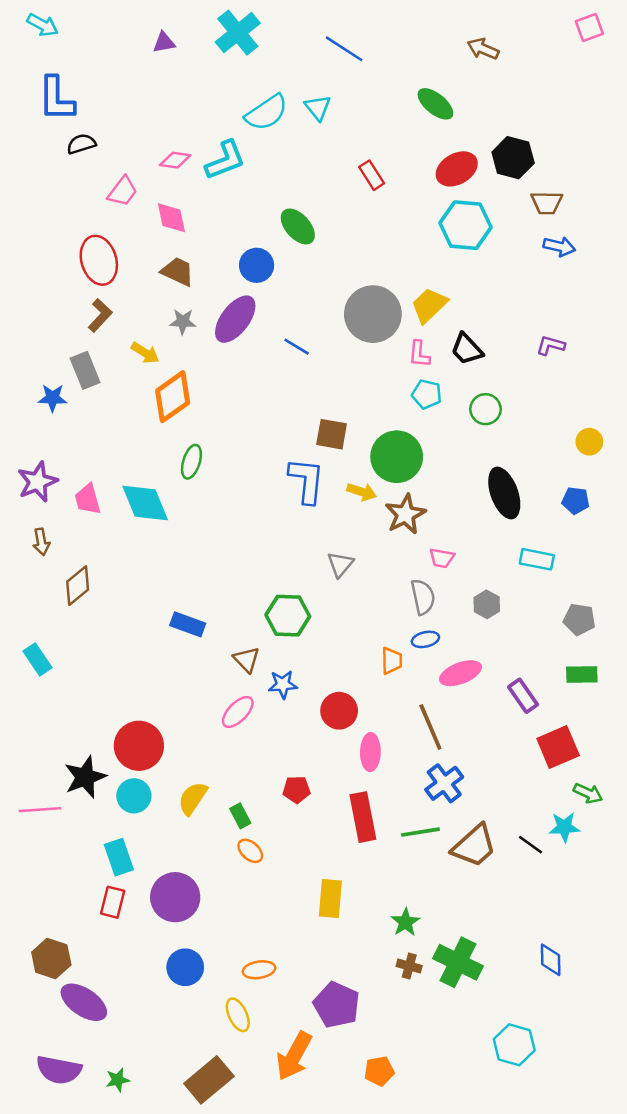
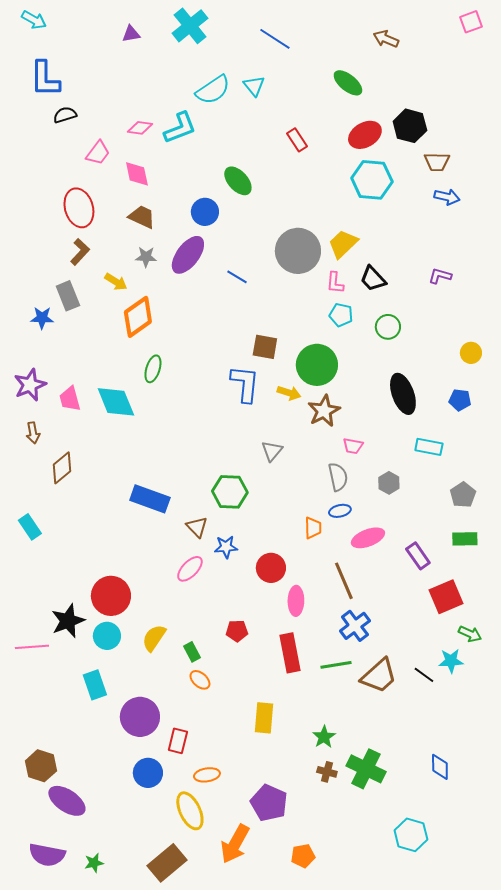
gray pentagon: (579, 619) -> (463, 495), turned 30
blue rectangle: (188, 624) -> (150, 499), size x1.4
red rectangle: (113, 902) -> (178, 741), moved
yellow ellipse: (238, 1015) -> (190, 811), size x1.4

